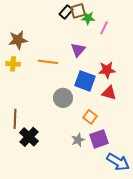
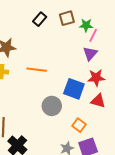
black rectangle: (66, 12) -> (40, 19), moved
green star: (88, 18) -> (86, 25), moved
purple triangle: (78, 50) -> (90, 53), moved

